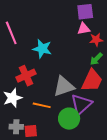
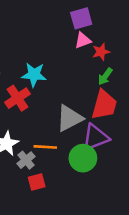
red cross: (26, 76) -> (17, 98), moved
purple triangle: (81, 104) -> (96, 137), turned 30
gray cross: (16, 127) -> (26, 160), moved, turned -32

